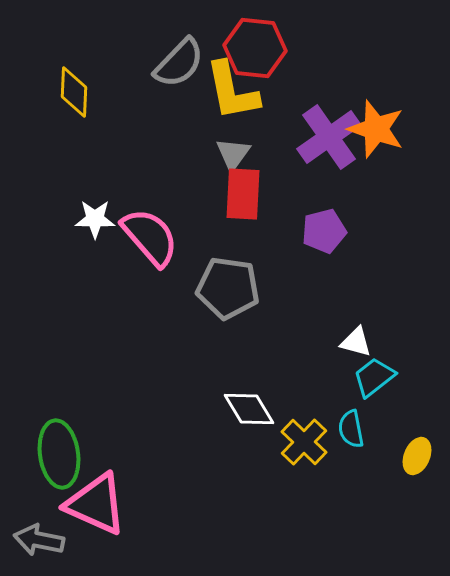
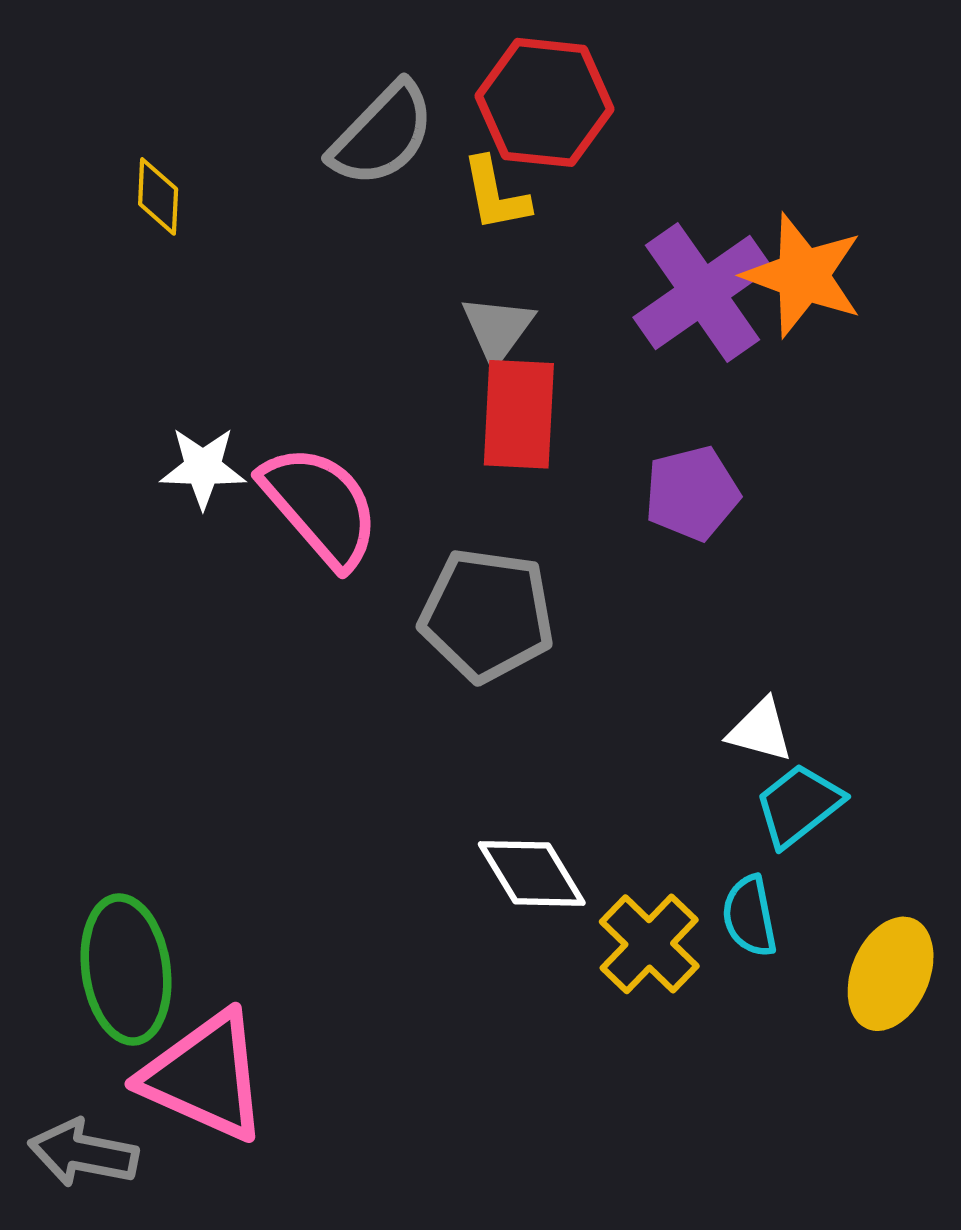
yellow L-shape: (232, 91) -> (495, 194), size x0.6
yellow diamond: (74, 92) -> (158, 196), size x0.7
yellow ellipse: (417, 456) -> (891, 974), size x1.4

